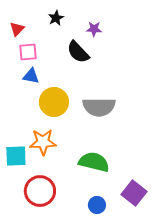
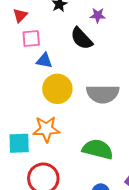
blue triangle: (31, 76) -> (44, 61), moved

